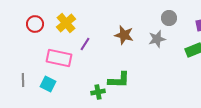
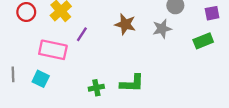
green L-shape: (119, 80) -> (132, 83), moved

